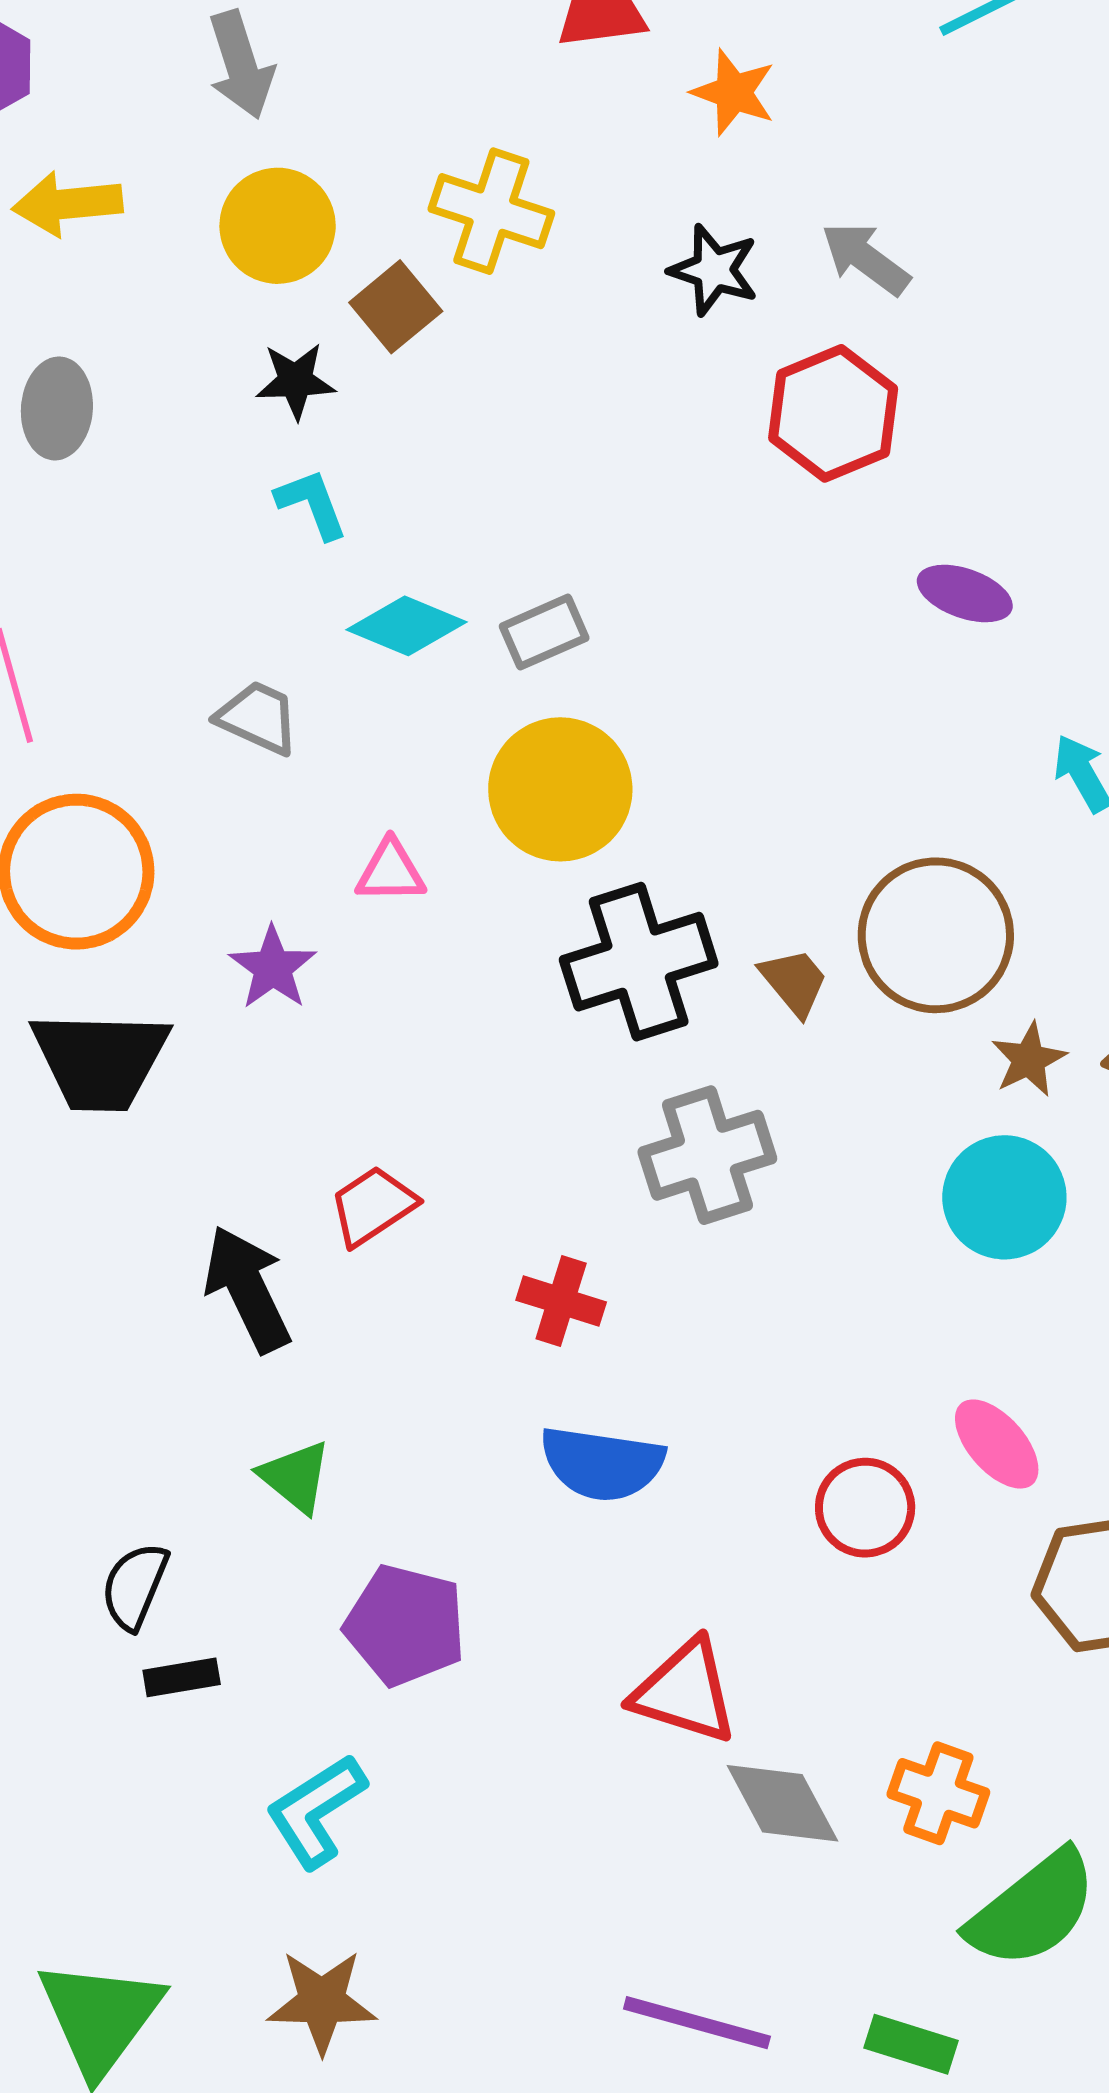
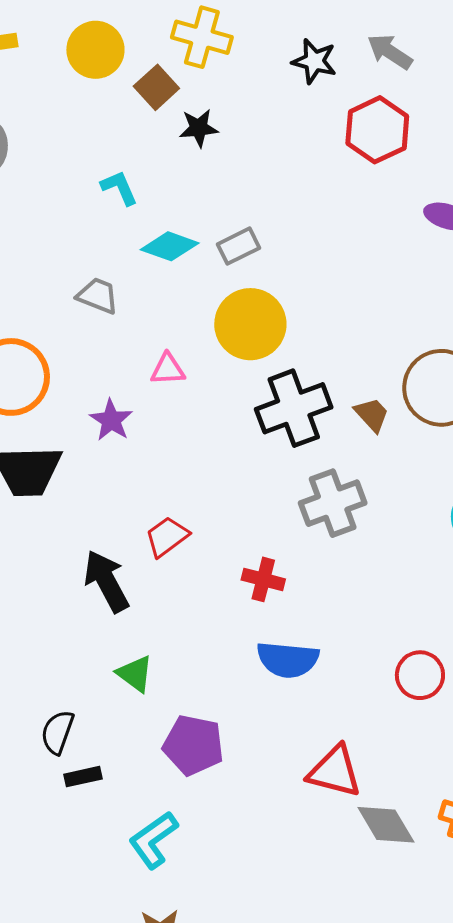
black star: (295, 381) -> (199, 128), moved

